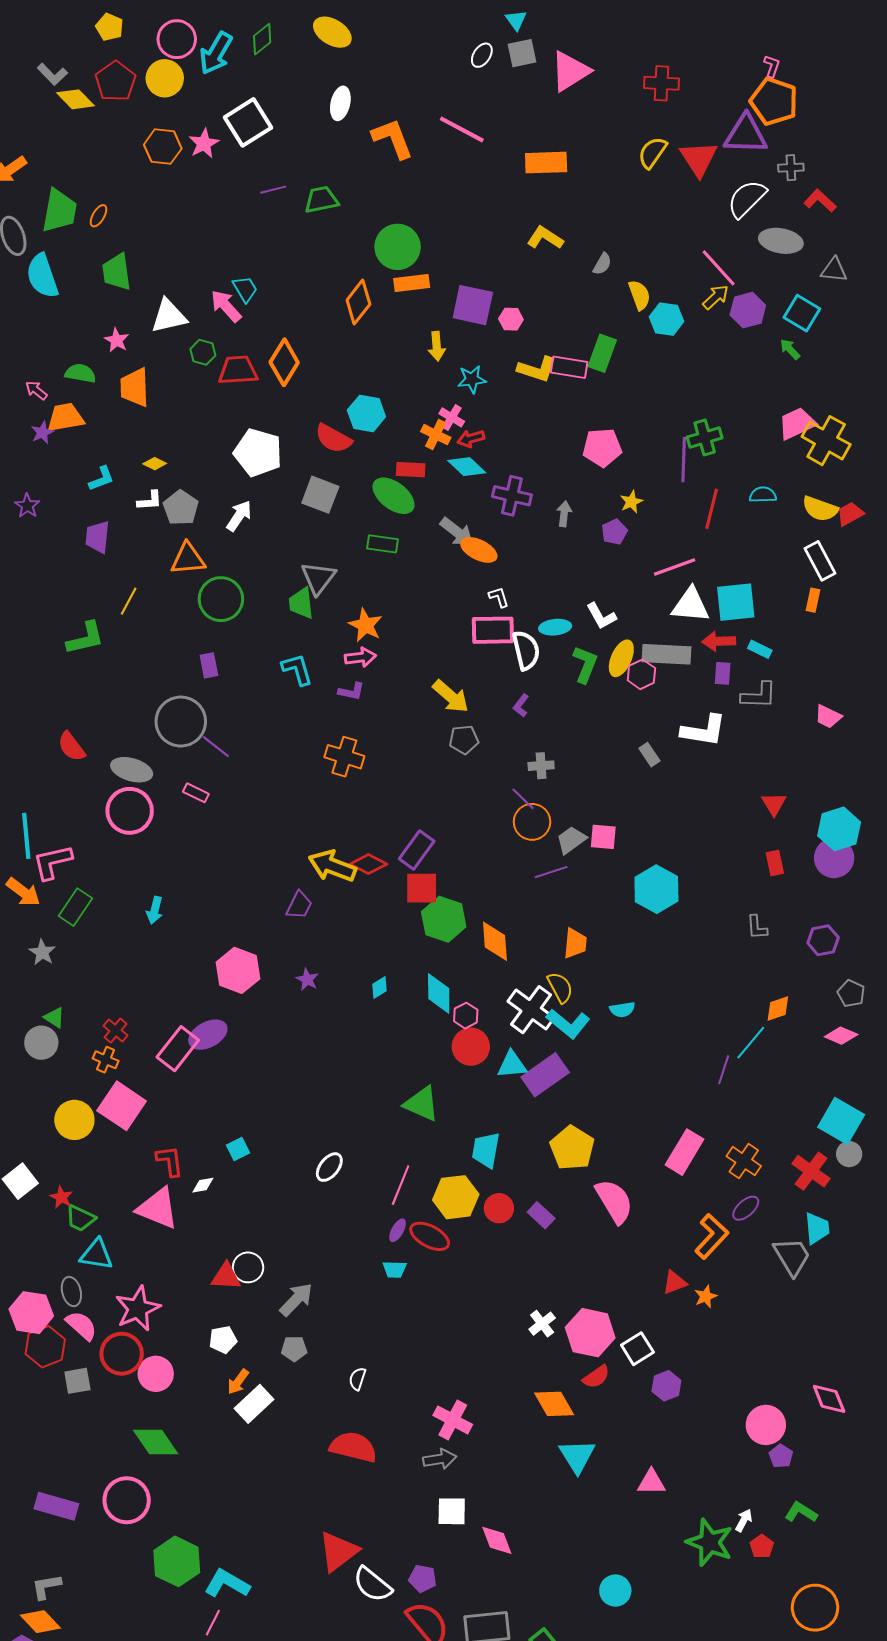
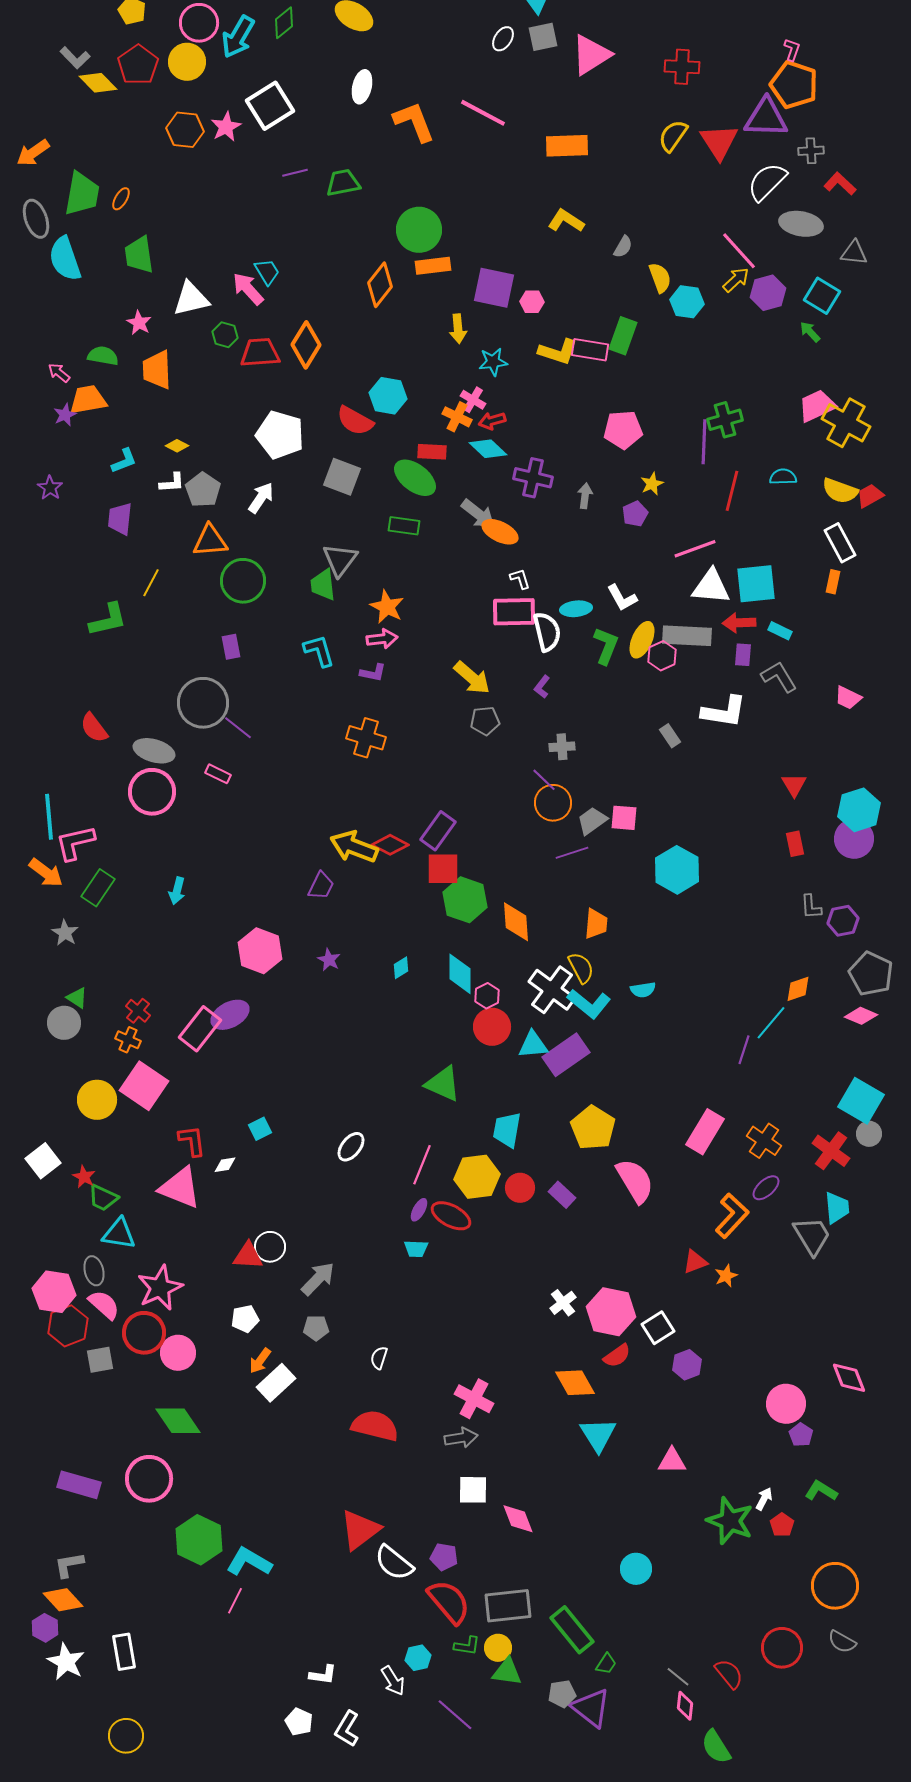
gray L-shape: (759, 695) -> (779, 677), turned -123
gray L-shape: (757, 927) -> (811, 907), moved
gray pentagon: (851, 993) -> (871, 974), size x1.6

